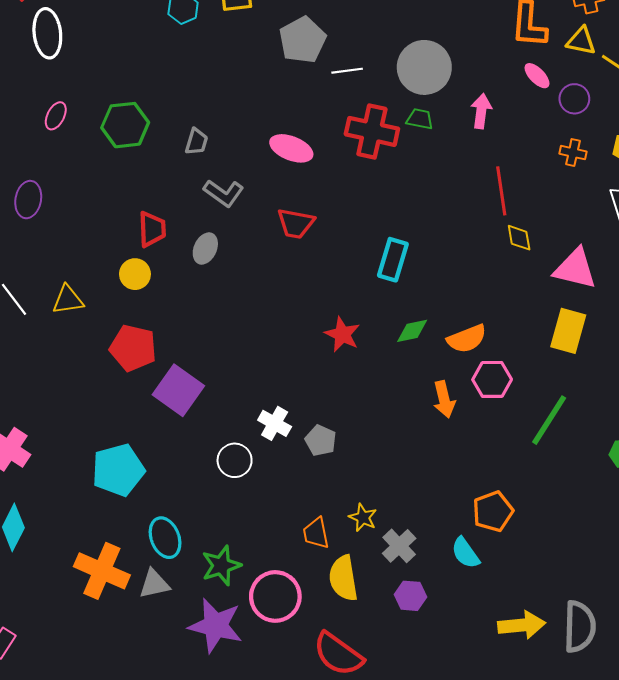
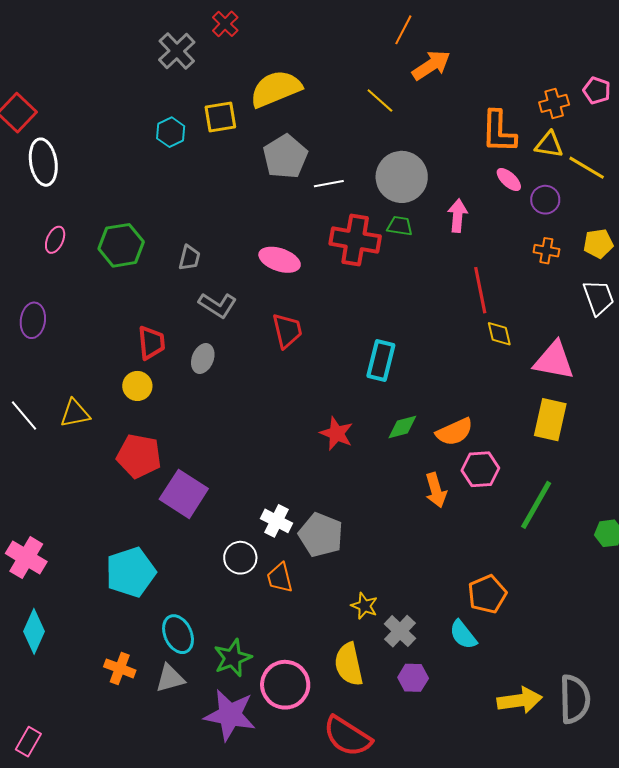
red trapezoid: (296, 223) -> (287, 331), turned -111
gray pentagon: (321, 440) -> (321, 535), size x1.5
orange trapezoid: (316, 533) -> (280, 578), moved
orange cross: (102, 571) -> (120, 668), size x0.6

